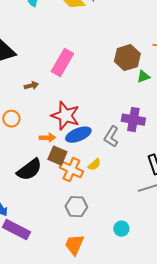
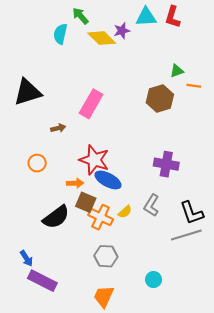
green triangle: (143, 77) -> (177, 71), moved
blue ellipse: (78, 135) -> (108, 180), turned 50
gray L-shape: (111, 137) -> (151, 205), moved

